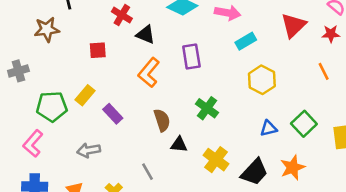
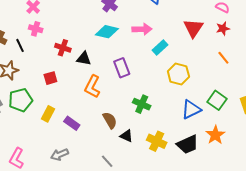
green pentagon: (52, 107) -> (21, 100), moved
blue triangle: (269, 128) -> (191, 109), size x1.5
black triangle: (179, 145) -> (126, 136), turned 32
black trapezoid: (254, 172) -> (188, 144), turned 35

